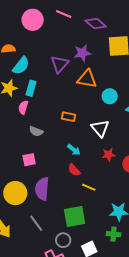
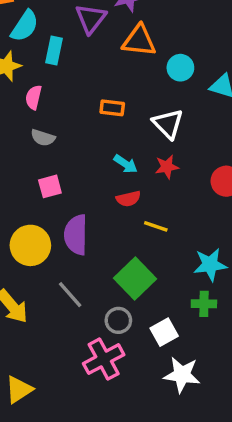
cyan rectangle: (31, 88) -> (54, 50), moved
gray semicircle: (36, 131) -> (43, 138), moved
red star: (109, 155) -> (167, 167), moved
red semicircle: (74, 170) -> (128, 199), turned -56
green square: (75, 217) -> (135, 278), turned -30

